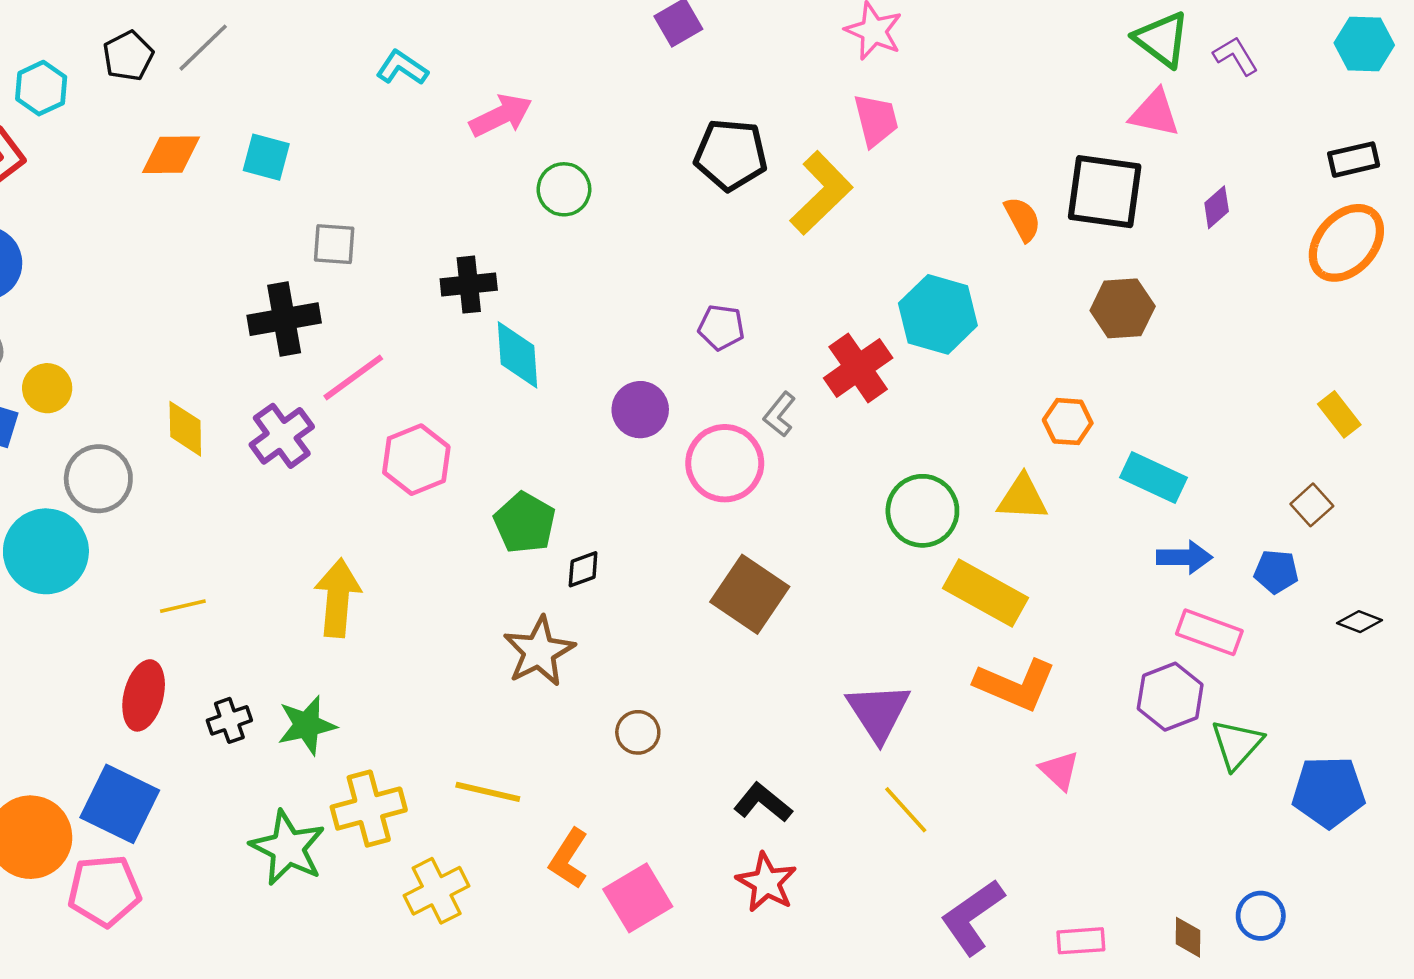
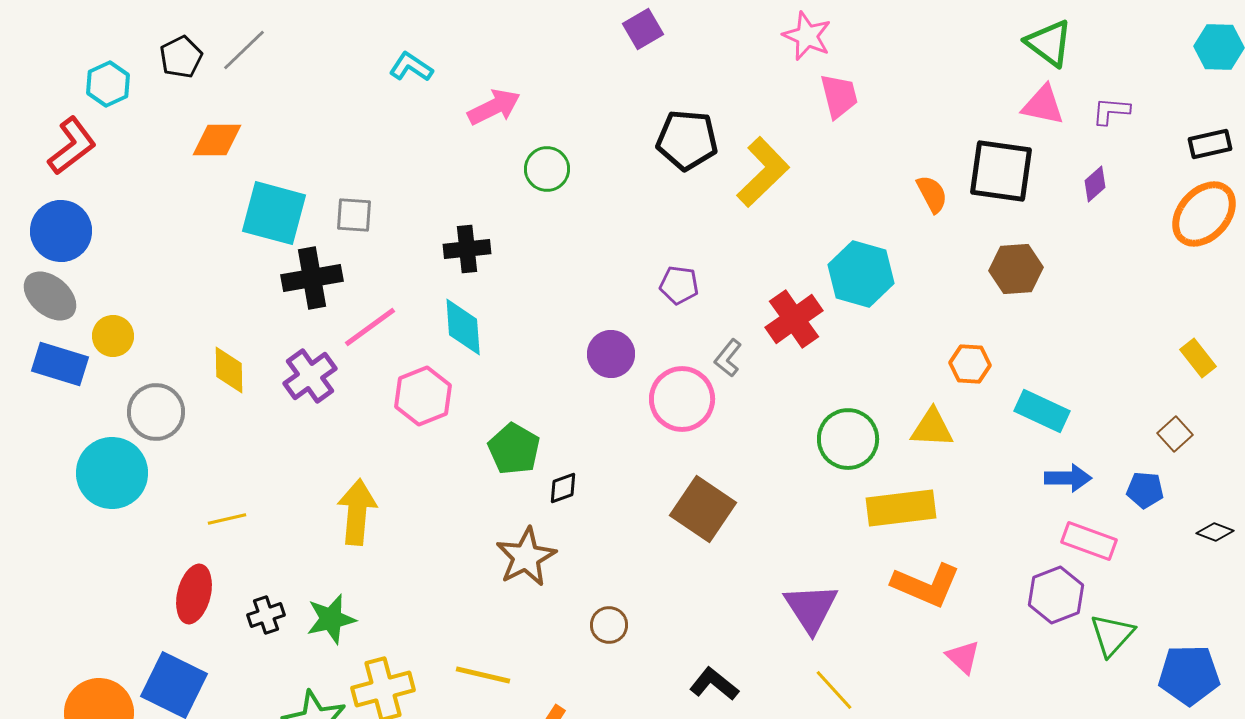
purple L-shape: (1236, 56) -> (1111, 111), moved, turned -54
pink trapezoid: (876, 120) -> (839, 96), moved
cyan square: (266, 157) -> (274, 213), moved, size x1.6
cyan diamond: (518, 355) -> (463, 327), moved
yellow rectangle: (986, 593) -> (901, 508), turned -36

